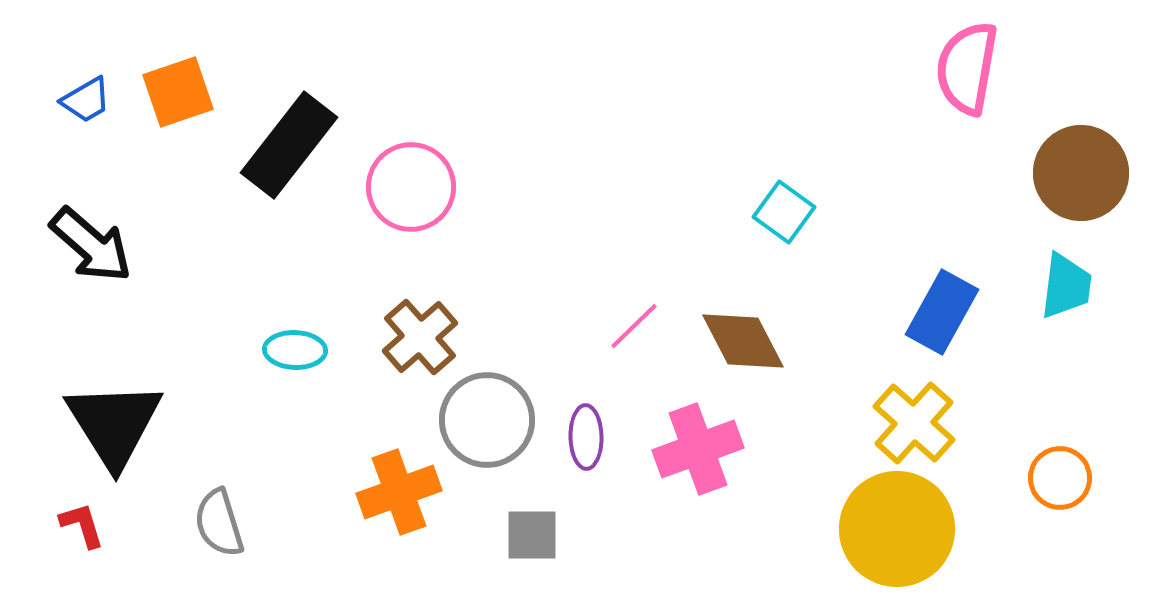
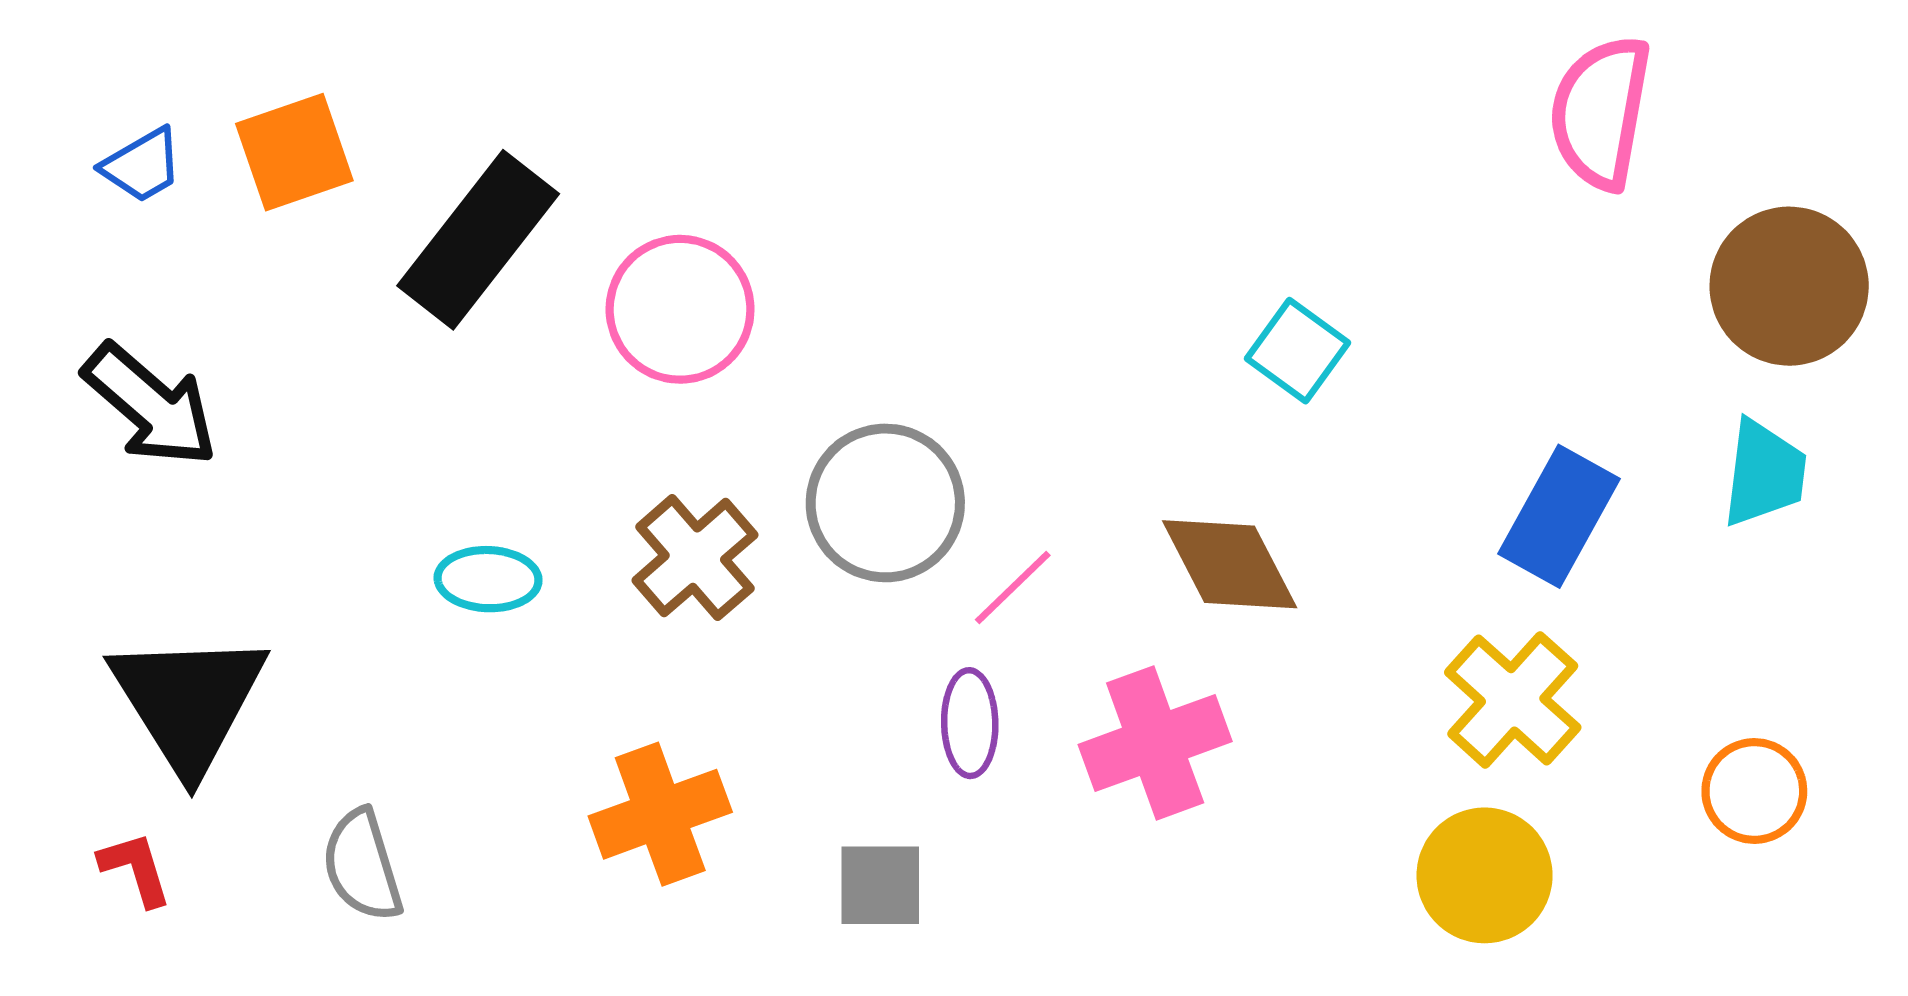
pink line: (634, 326) -> (1013, 587), moved
gray circle: (487, 420) -> (885, 503), moved
yellow circle: (897, 529) -> (1485, 875), size x0.7

